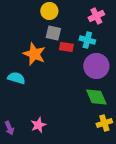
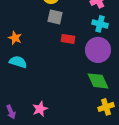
cyan cross: (87, 40) -> (100, 24), moved
red rectangle: (66, 47) -> (68, 39), moved
orange star: (34, 54) -> (15, 38), moved, size x0.6

